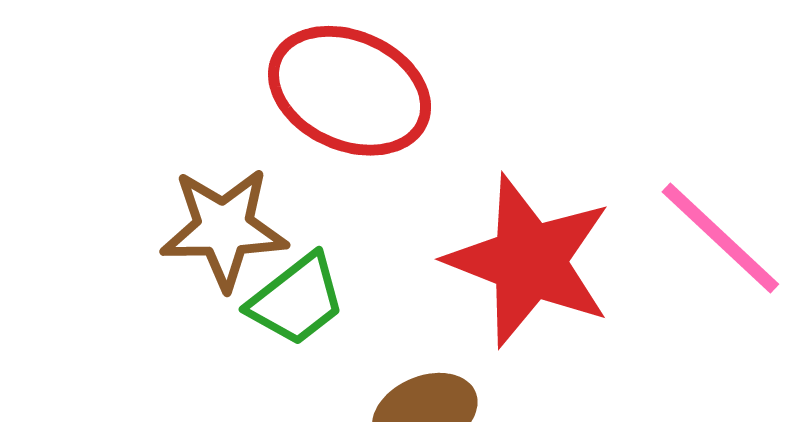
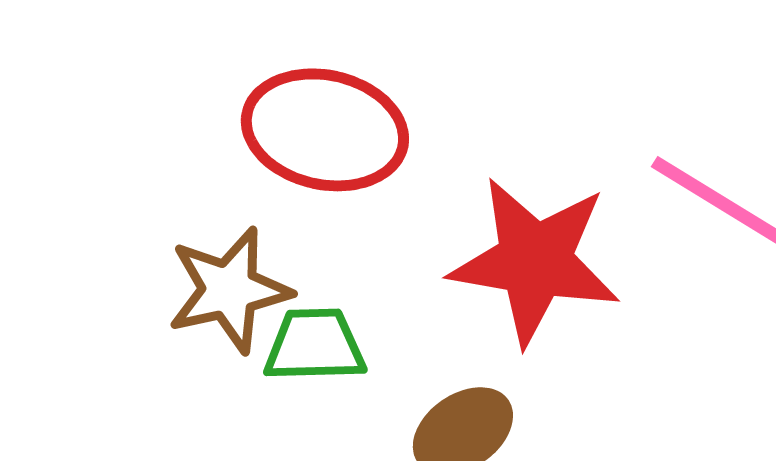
green trapezoid: (297, 300) -> (315, 345), turned -132

